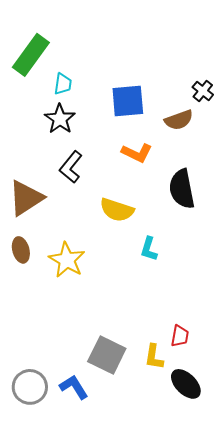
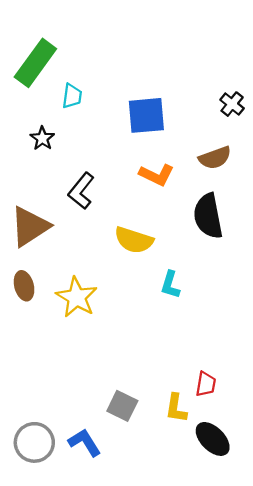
black star: (60, 119) -> (42, 138), moved, size x0.7
brown semicircle: (179, 120) -> (215, 158), moved
gray square: (107, 355) -> (122, 406), size x0.7

